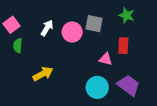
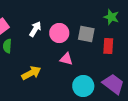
gray square: (94, 24) -> (86, 34), moved
pink triangle: (106, 59) -> (66, 59), moved

